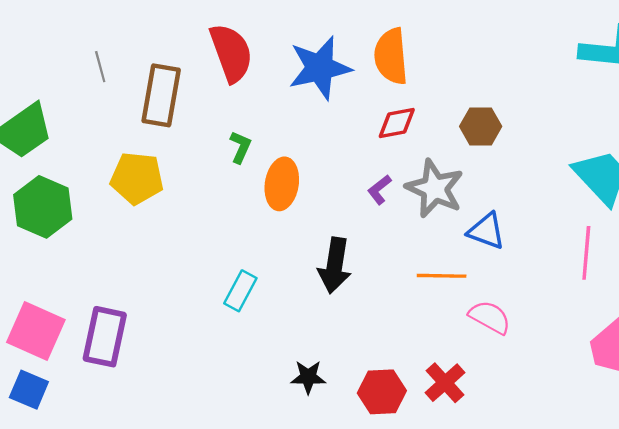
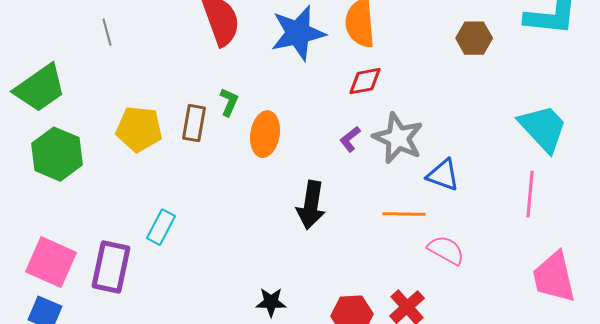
brown rectangle: (161, 95) -> (194, 123), moved, size x0.7
brown hexagon: (481, 126) -> (474, 38), moved
cyan rectangle: (240, 291) -> (161, 227), moved
black star: (308, 377) -> (271, 302), moved

